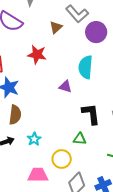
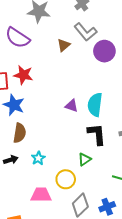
red star: (37, 55) -> (23, 75), moved
cyan semicircle: (86, 67) -> (95, 105), moved
green triangle: (80, 139) -> (85, 159), turned -40

